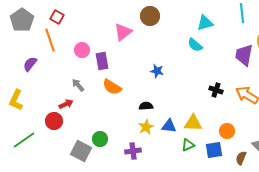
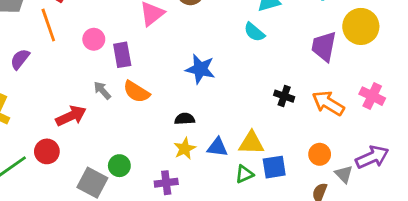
blue star: (157, 71) -> (200, 69), size x1.5
gray arrow: (78, 85) -> (102, 90), moved
red arrow: (66, 104) -> (71, 116), size x1.5
red circle: (54, 121) -> (47, 151), moved
orange circle: (227, 131) -> (320, 154), moved
blue square: (214, 150) -> (274, 167), moved

